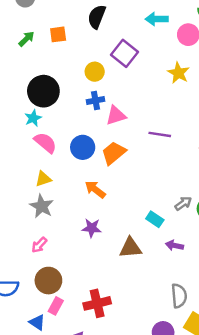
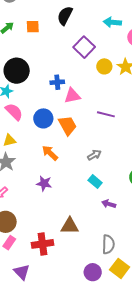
yellow circle: (95, 72) -> (104, 66), moved
orange trapezoid: (114, 153) -> (68, 125), turned 95
gray arrow: (183, 203) -> (94, 155), moved
brown triangle: (131, 248) -> (70, 226), moved

